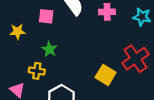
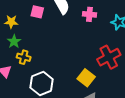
green star: (49, 49) -> (14, 41), moved
yellow square: (106, 75) -> (86, 78), moved

